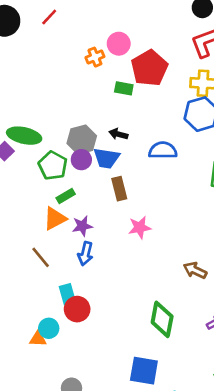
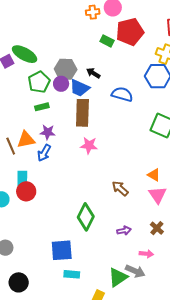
brown rectangle: (119, 189) -> (82, 113), size x1.5
orange triangle: (55, 219) -> (26, 140), moved
blue square: (144, 371) -> (62, 250), turned -30

